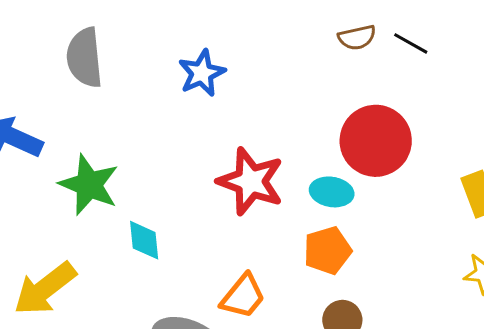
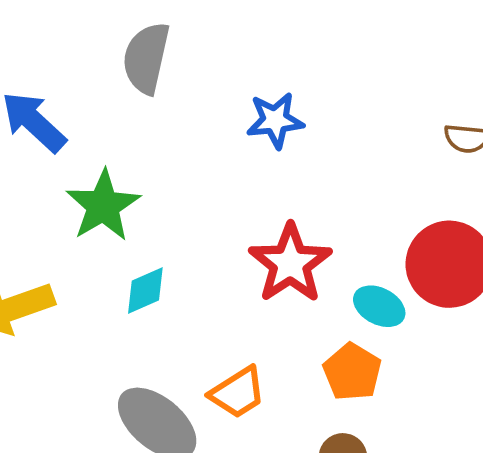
cyan diamond: (144, 240) -> (145, 290), turned 54
orange pentagon: (327, 250) -> (352, 372), turned 30

